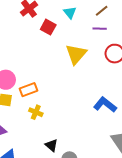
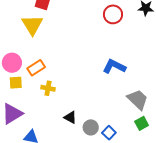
yellow triangle: (76, 54) -> (32, 25), moved

